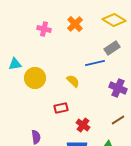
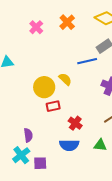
pink cross: (44, 29) -> (36, 27), turned 32
yellow circle: (35, 78) -> (44, 87), moved

